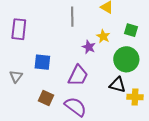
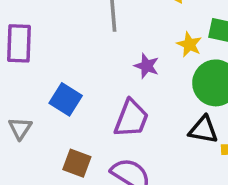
yellow star: (103, 36) -> (189, 44), moved
blue square: (42, 62) -> (66, 99), turned 30

